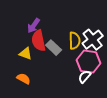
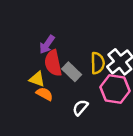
white semicircle: (85, 77) -> (80, 108), moved
orange semicircle: (24, 79) -> (44, 94), moved

